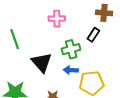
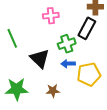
black rectangle: (93, 35) -> (87, 28), size x1.5

